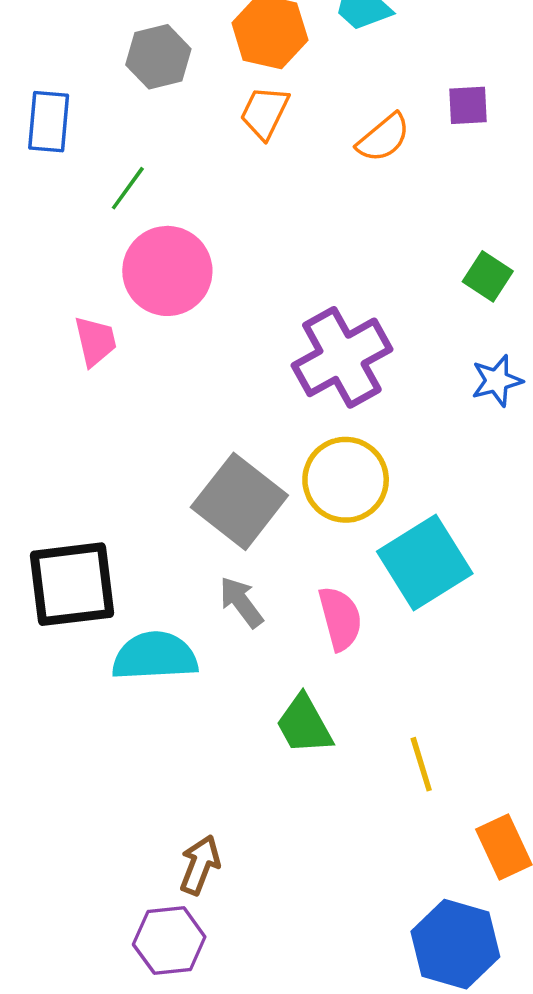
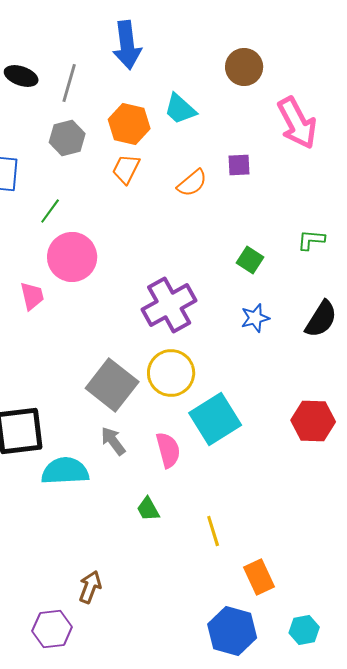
green trapezoid: (304, 725) -> (148, 509), size x0.7
purple hexagon: (169, 941) -> (52, 629), moved

